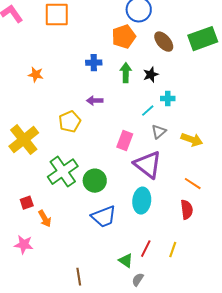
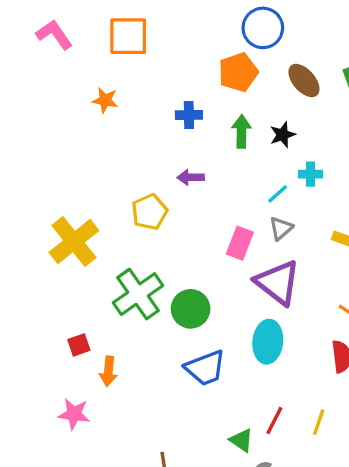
orange star: (36, 75) -> (105, 100), moved
gray triangle: (159, 132) -> (281, 228), moved
orange arrow: (45, 219) -> (108, 371), turned 36

